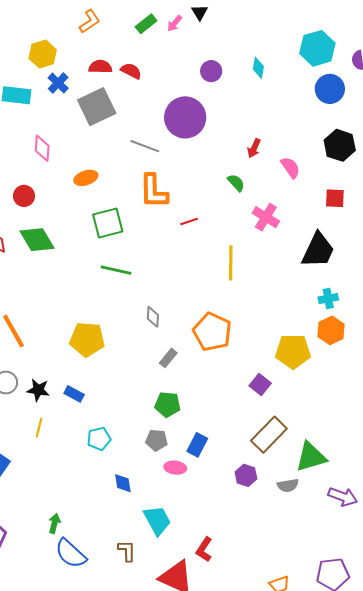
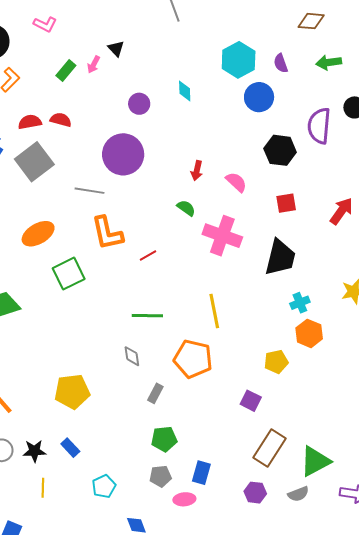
orange ellipse: (86, 178) -> (38, 234), size x1.4
pink cross: (266, 217) -> (222, 236), size x1.4
yellow line: (231, 263) -> (214, 311), moved
green line: (116, 270) -> (147, 316), moved
yellow pentagon: (293, 351) -> (276, 362), size x0.7
blue rectangle: (74, 394) -> (70, 448), turned 30

